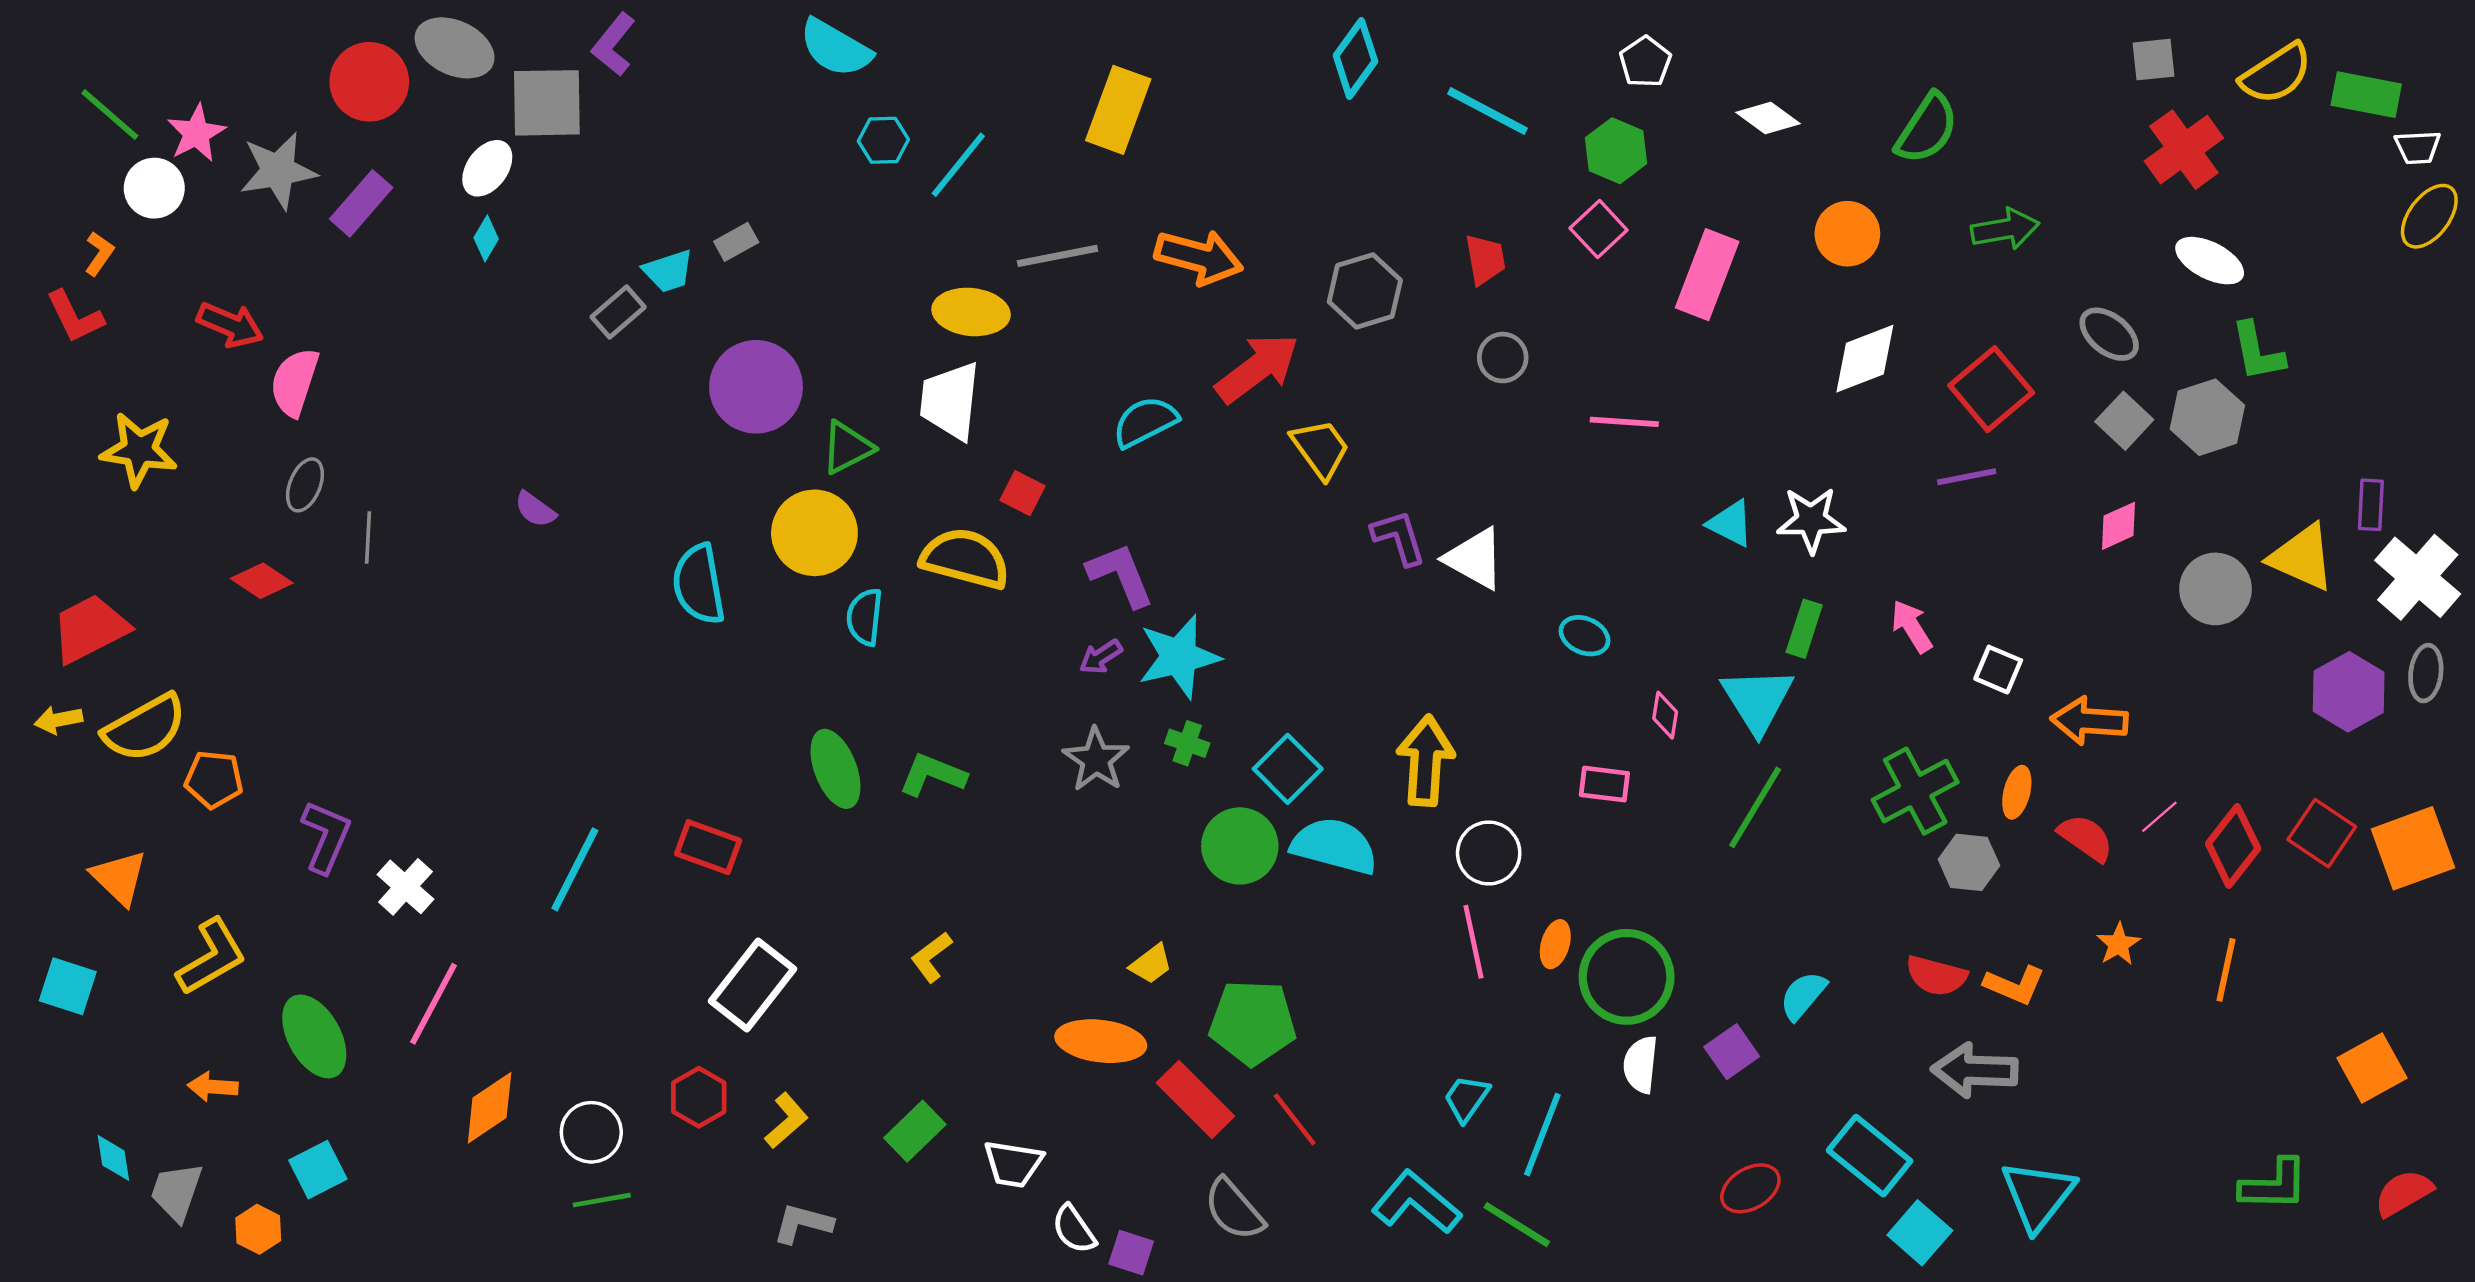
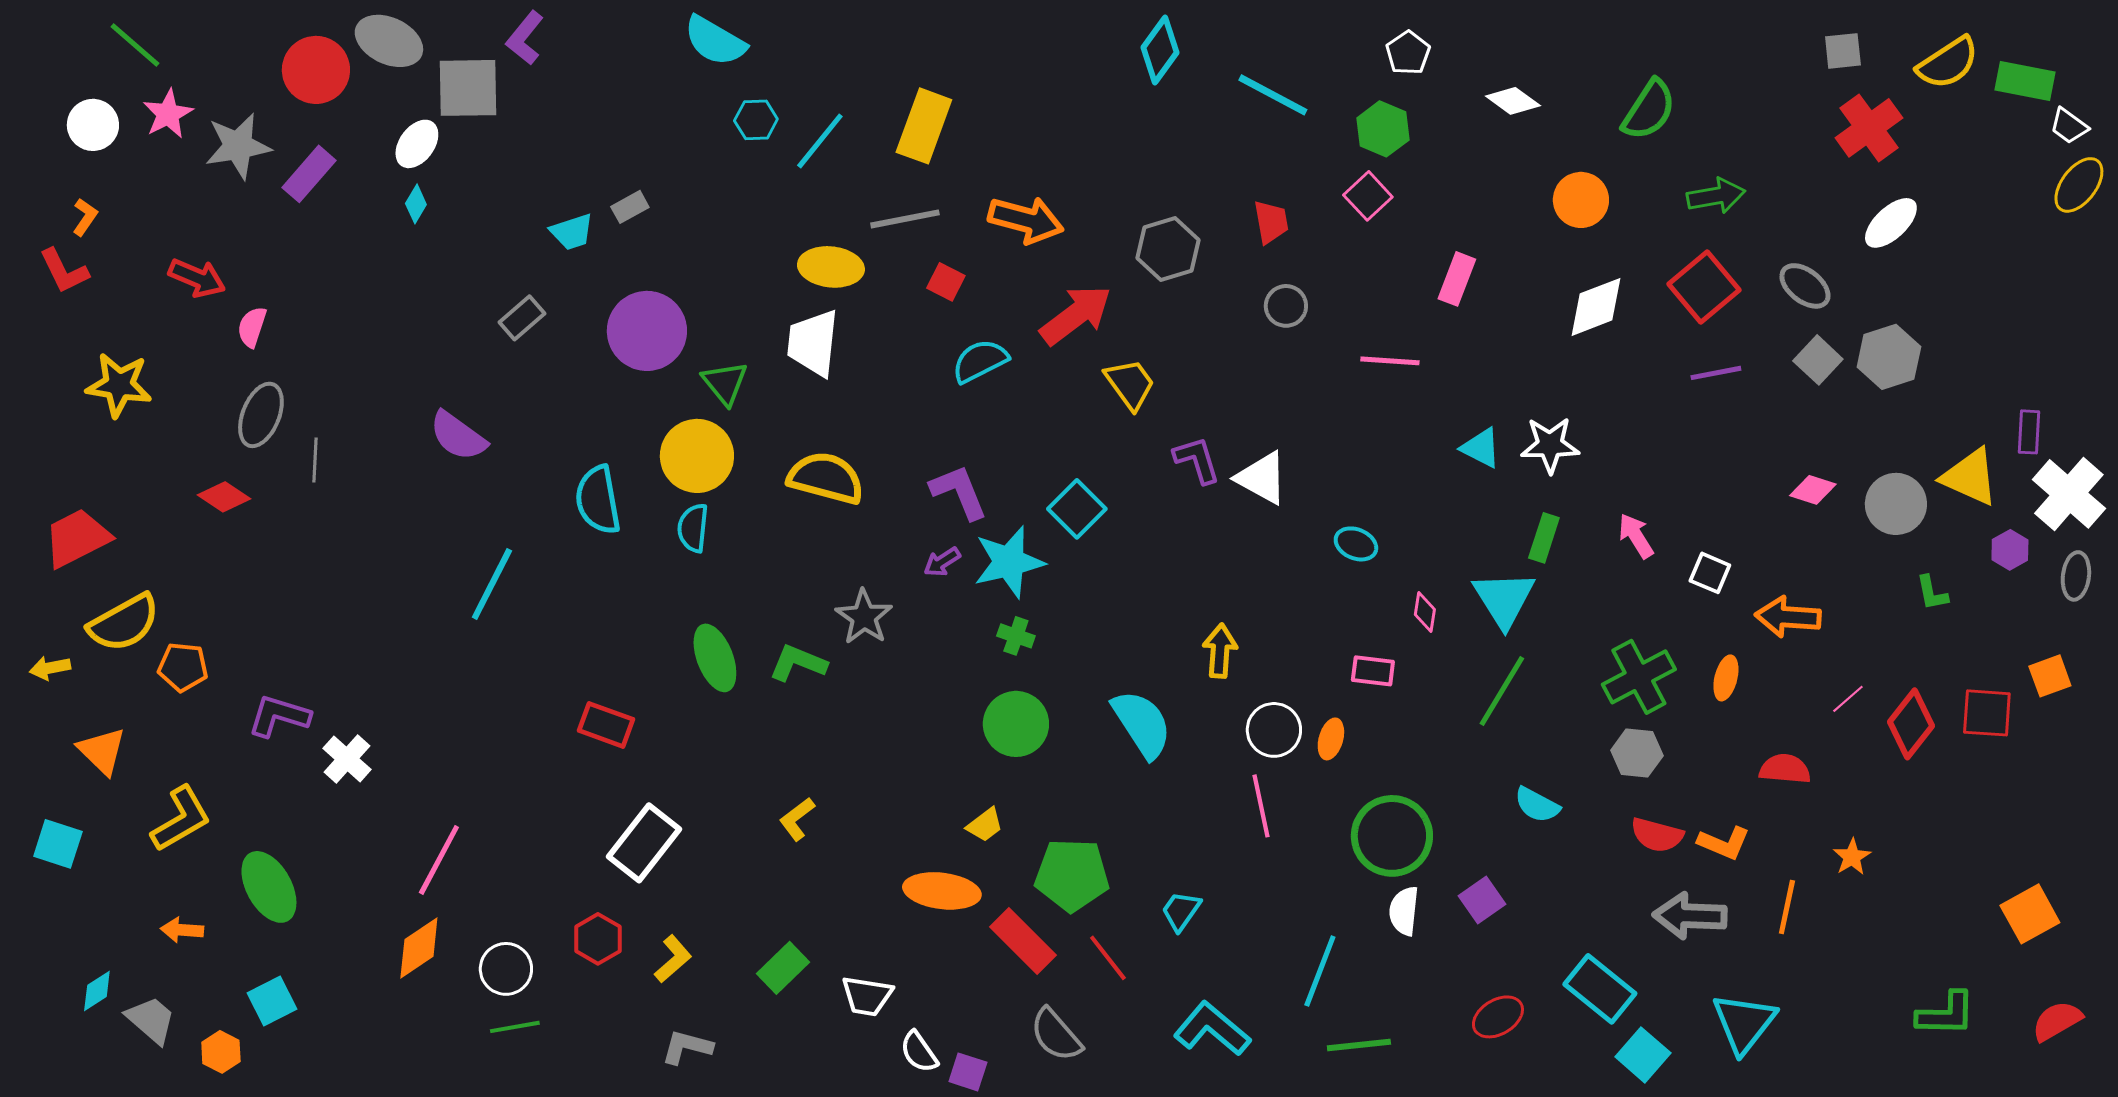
yellow rectangle: (1118, 110) -> (924, 126), moved
green line: (110, 115) -> (135, 45), moved
white trapezoid: (2418, 147) -> (2069, 126), turned 39
white circle: (154, 188) -> (93, 125), moved
white ellipse: (2210, 261) -> (1891, 223), turned -70
pink rectangle: (1707, 275) -> (1457, 279), moved, size x0.7
gray rectangle: (618, 312) -> (522, 318), moved
green L-shape: (2258, 352) -> (1932, 593), moved, size x0.7
pink semicircle: (294, 382) -> (252, 327), size x0.7
red square: (1991, 389) -> (1704, 287), moved
green triangle: (847, 448) -> (725, 383), turned -42
purple line: (1967, 477) -> (1716, 373), moved
gray ellipse: (305, 485) -> (261, 415), size x1.4
red square: (1022, 493) -> (946, 282), moved
purple semicircle: (535, 509) -> (458, 436), size x1.6
pink diamond: (2118, 526) -> (1813, 490), moved, turned 42
cyan semicircle: (865, 617) -> (693, 528), moved
purple hexagon: (2349, 692) -> (2010, 550), moved, size x0.6
yellow arrow: (58, 720) -> (50, 668), moved
gray star: (1096, 760) -> (864, 617), moved
yellow arrow: (1426, 761) -> (1220, 651), size x0.7
cyan square: (1288, 769) -> (1077, 509), moved
red square: (2322, 833) -> (1987, 713), turned -30
purple L-shape: (326, 837) -> (279, 716), turned -96
red semicircle: (2086, 838) -> (1785, 769), moved, turned -30
green circle: (1240, 846) -> (1016, 724), moved
cyan semicircle: (1334, 846) -> (1142, 724), turned 42
orange square: (2413, 848) -> (2050, 676), moved, size x0.6
gray hexagon: (1969, 862) -> (1637, 753), moved
cyan line: (575, 869) -> (492, 584), moved
orange ellipse: (1555, 944) -> (1331, 739), moved
orange star: (2118, 944) -> (1852, 857), moved
orange line: (2226, 970) -> (1787, 907), moved
cyan semicircle: (1803, 996) -> (1537, 805), moved, turned -102
pink line: (434, 1004) -> (439, 860), moved
cyan trapezoid: (1466, 1098) -> (1181, 911), moved
cyan diamond: (113, 1158) -> (97, 991), turned 66
gray trapezoid: (176, 1192) -> (151, 1020), turned 112
green line: (1517, 1225) -> (1359, 1045), moved, turned -38

